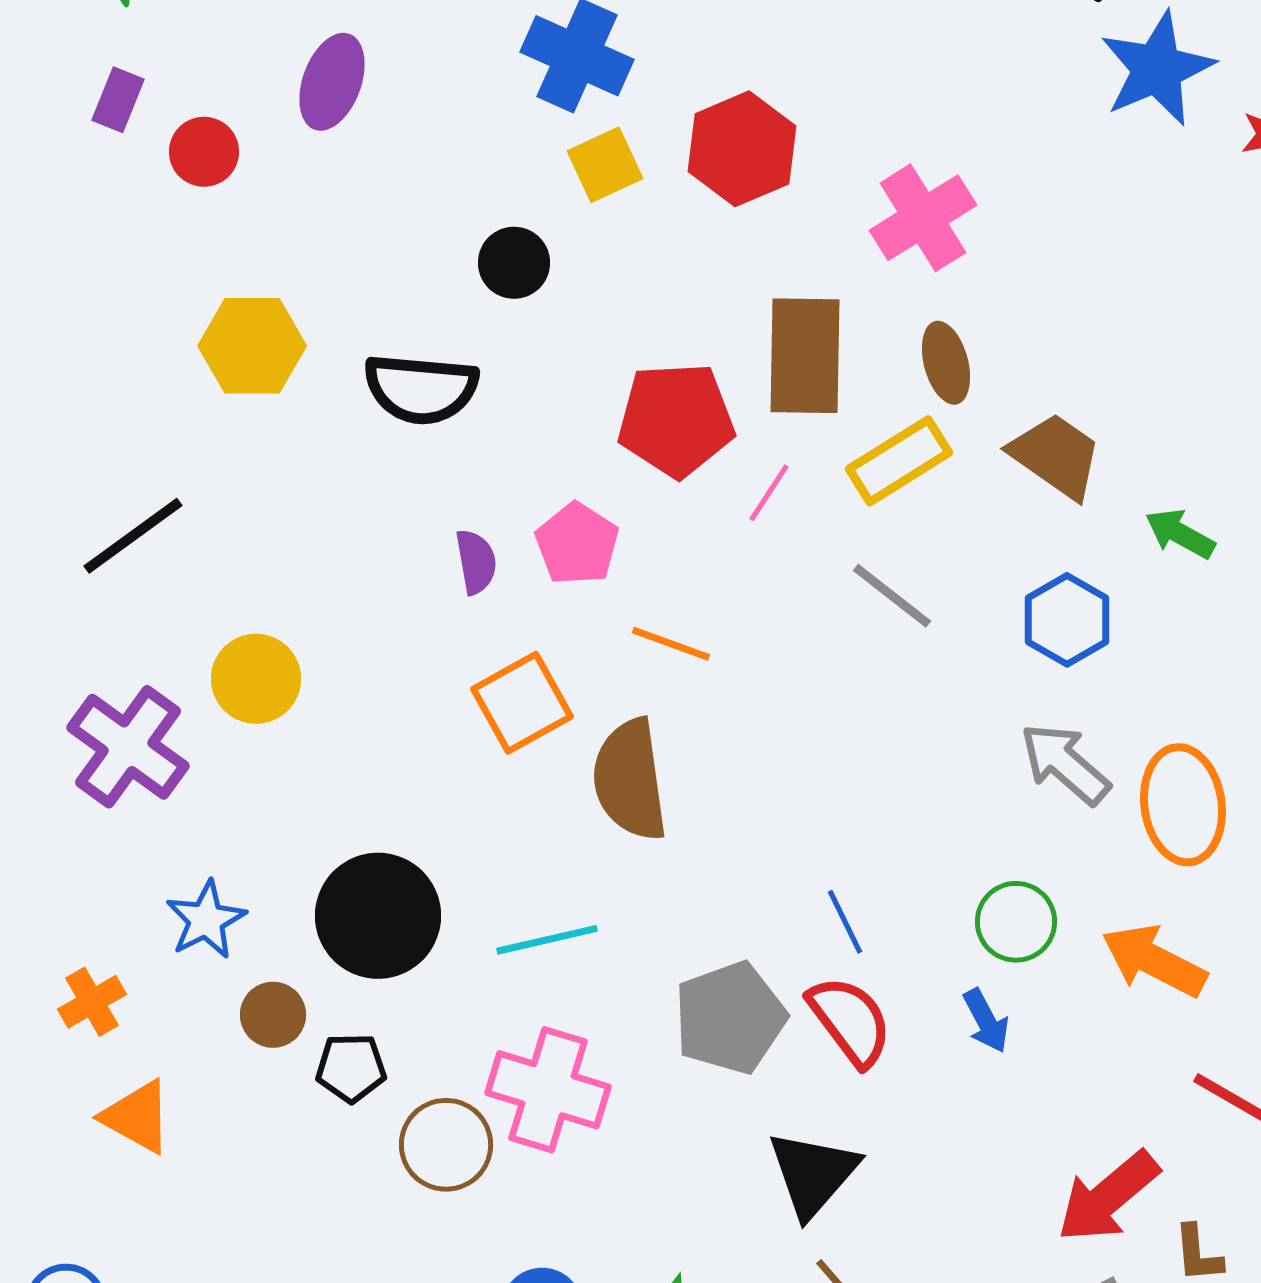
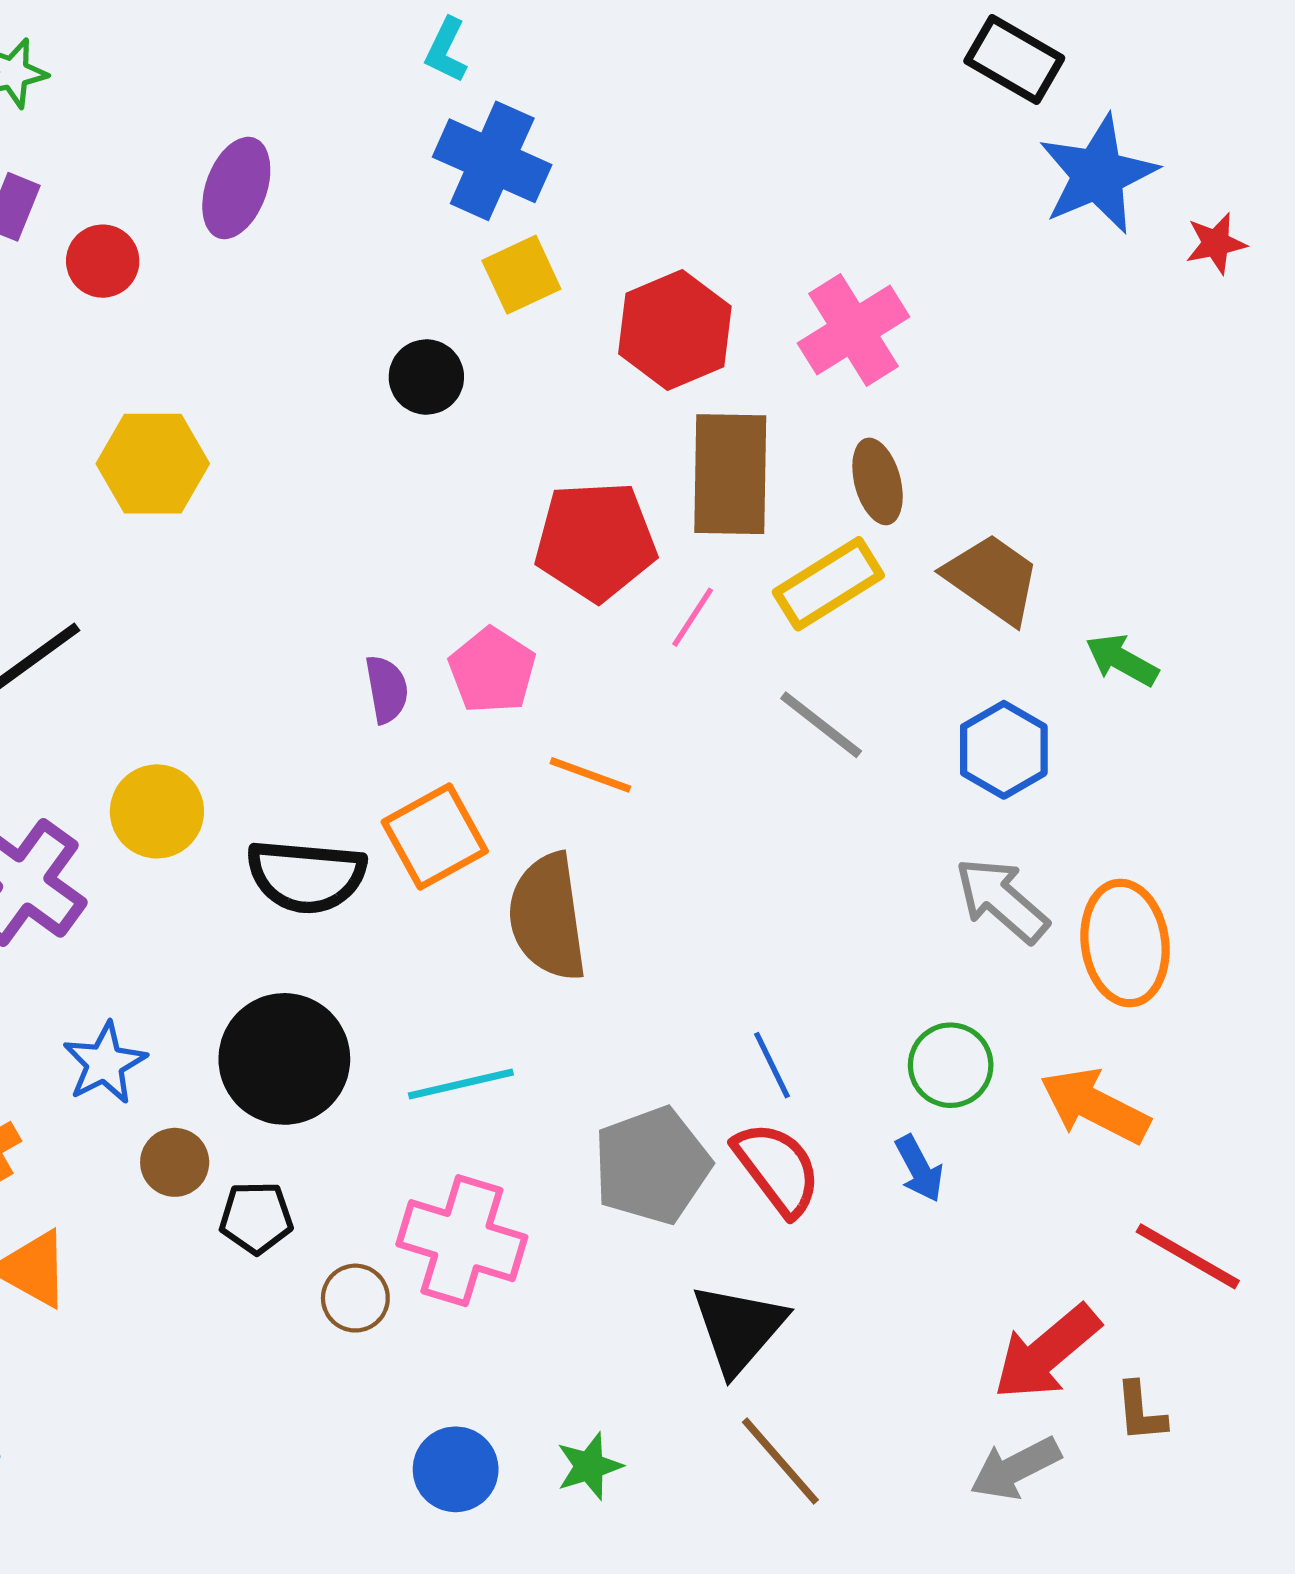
red hexagon: (742, 149) -> (675, 330), moved
black semicircle: (421, 389) -> (306, 876), moved
brown circle: (446, 1145) -> (355, 1298), size x0.7

